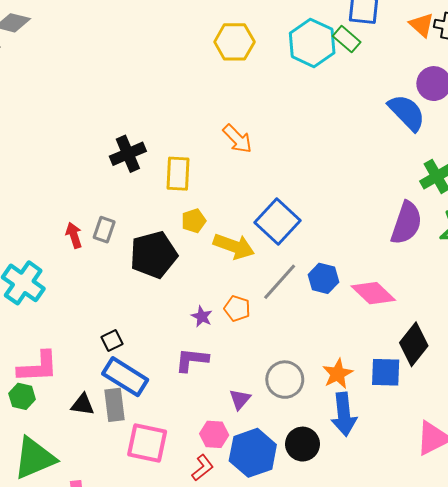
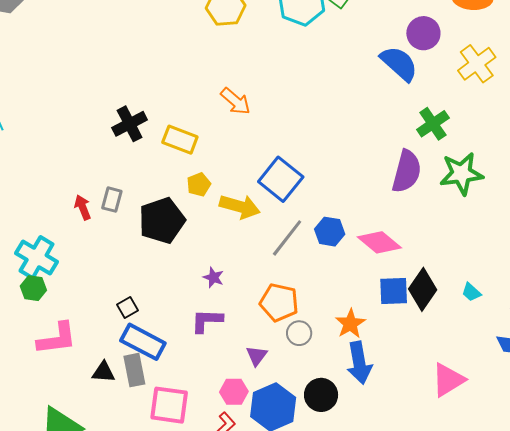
yellow rectangle: (178, 174) -> (180, 140), turned -68
orange pentagon: (237, 308) -> (279, 302), moved, size x1.5
blue square: (386, 372) -> (394, 291), moved
gray circle: (285, 380) -> (299, 333), size x0.7
green hexagon: (22, 396) -> (33, 288), moved

